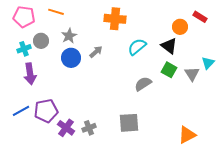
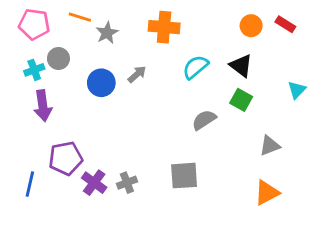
orange circle: (180, 27) -> (251, 26), moved
gray star: (69, 36) -> (107, 33), moved
gray triangle: (192, 74) -> (270, 146), moved, turned 42
blue line: (21, 111) -> (30, 184), moved, turned -48

